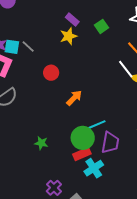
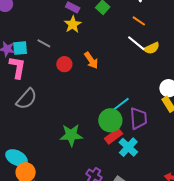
gray line: (28, 46) -> (44, 43), moved
orange arrow: (74, 98) -> (91, 60), moved, turned 114
green star: (41, 143) -> (71, 135), size x1.6

